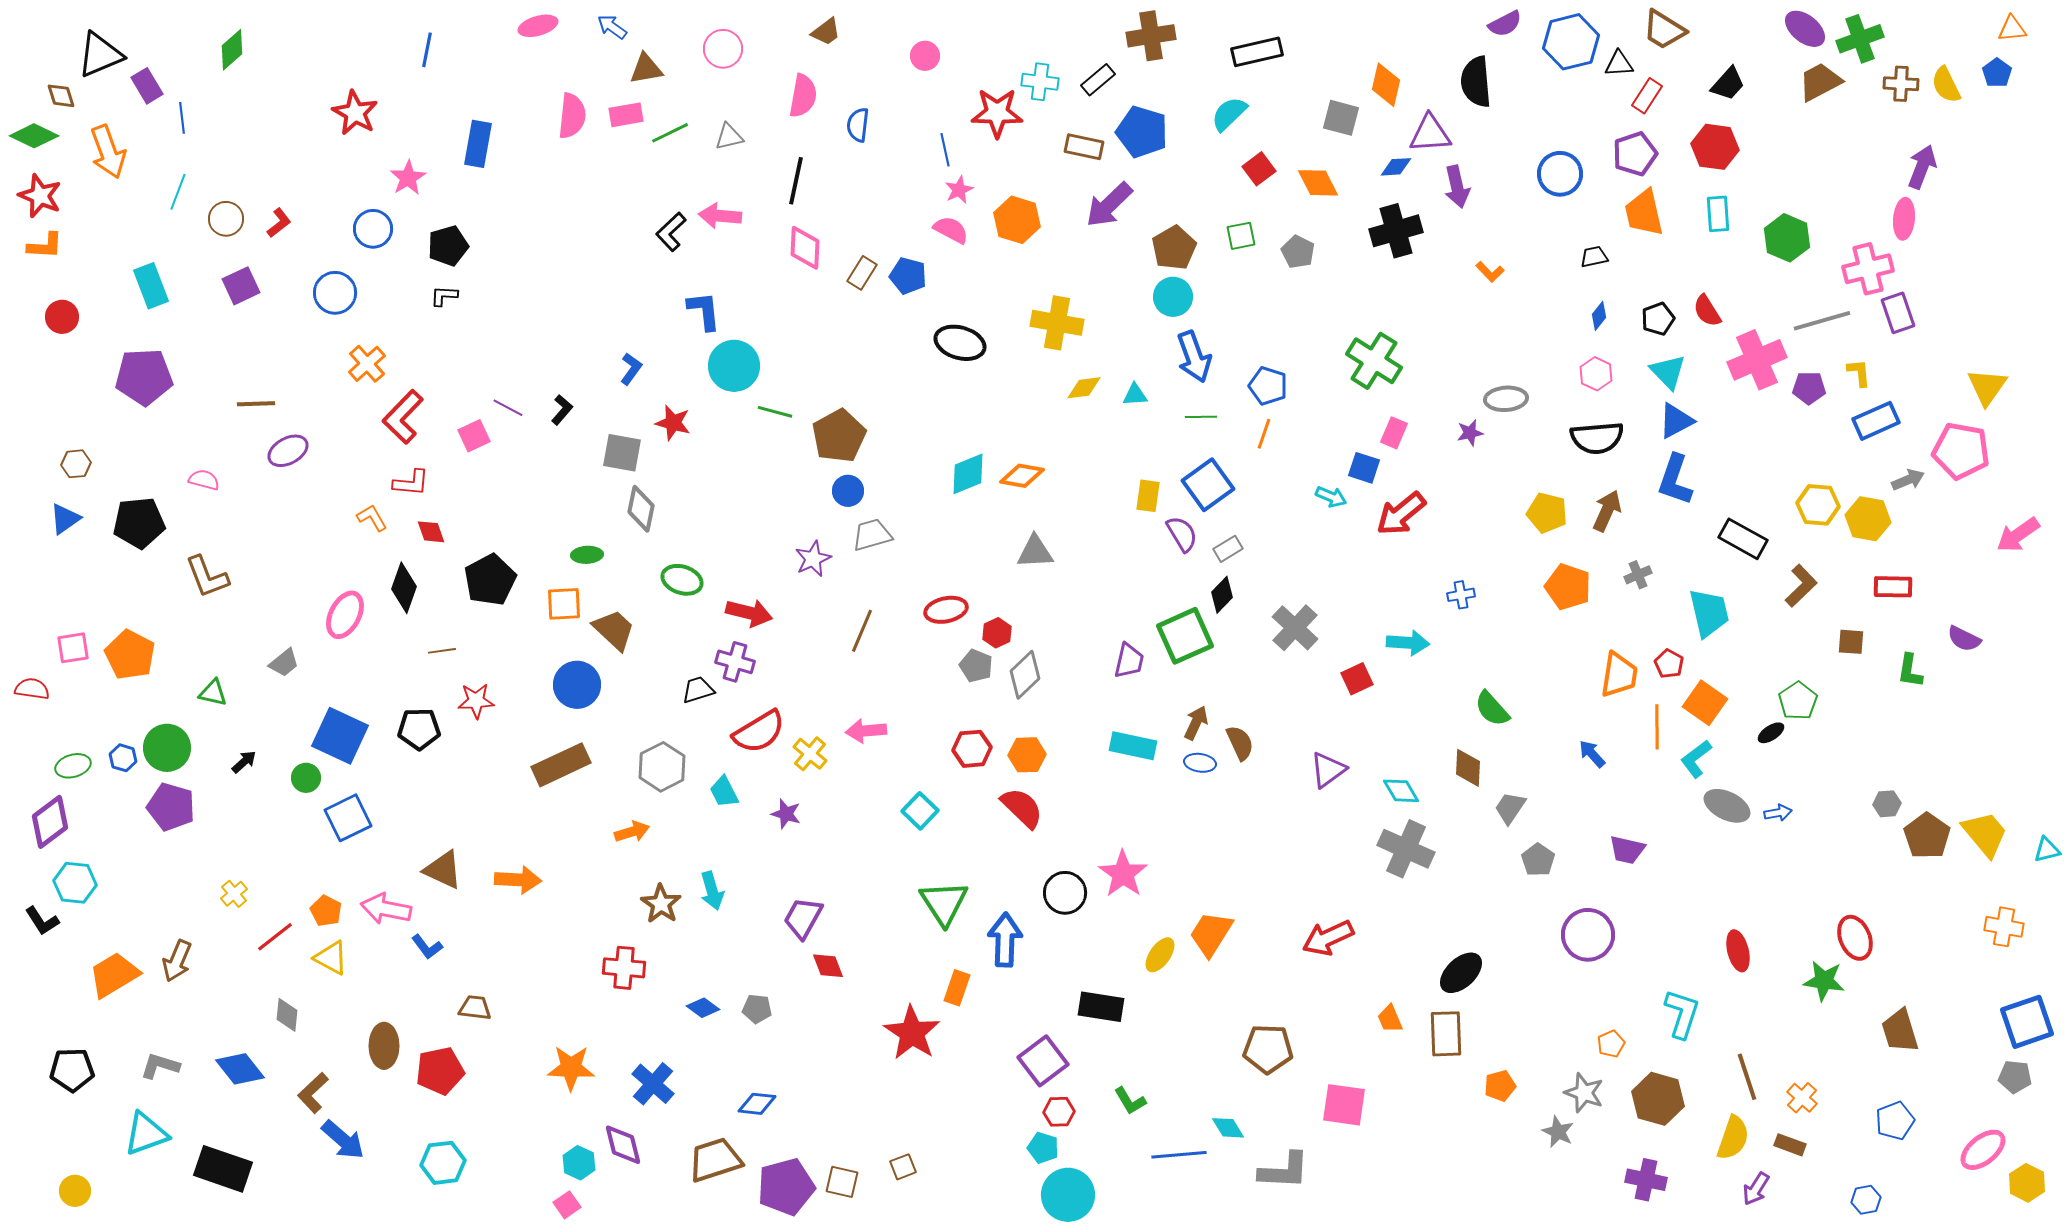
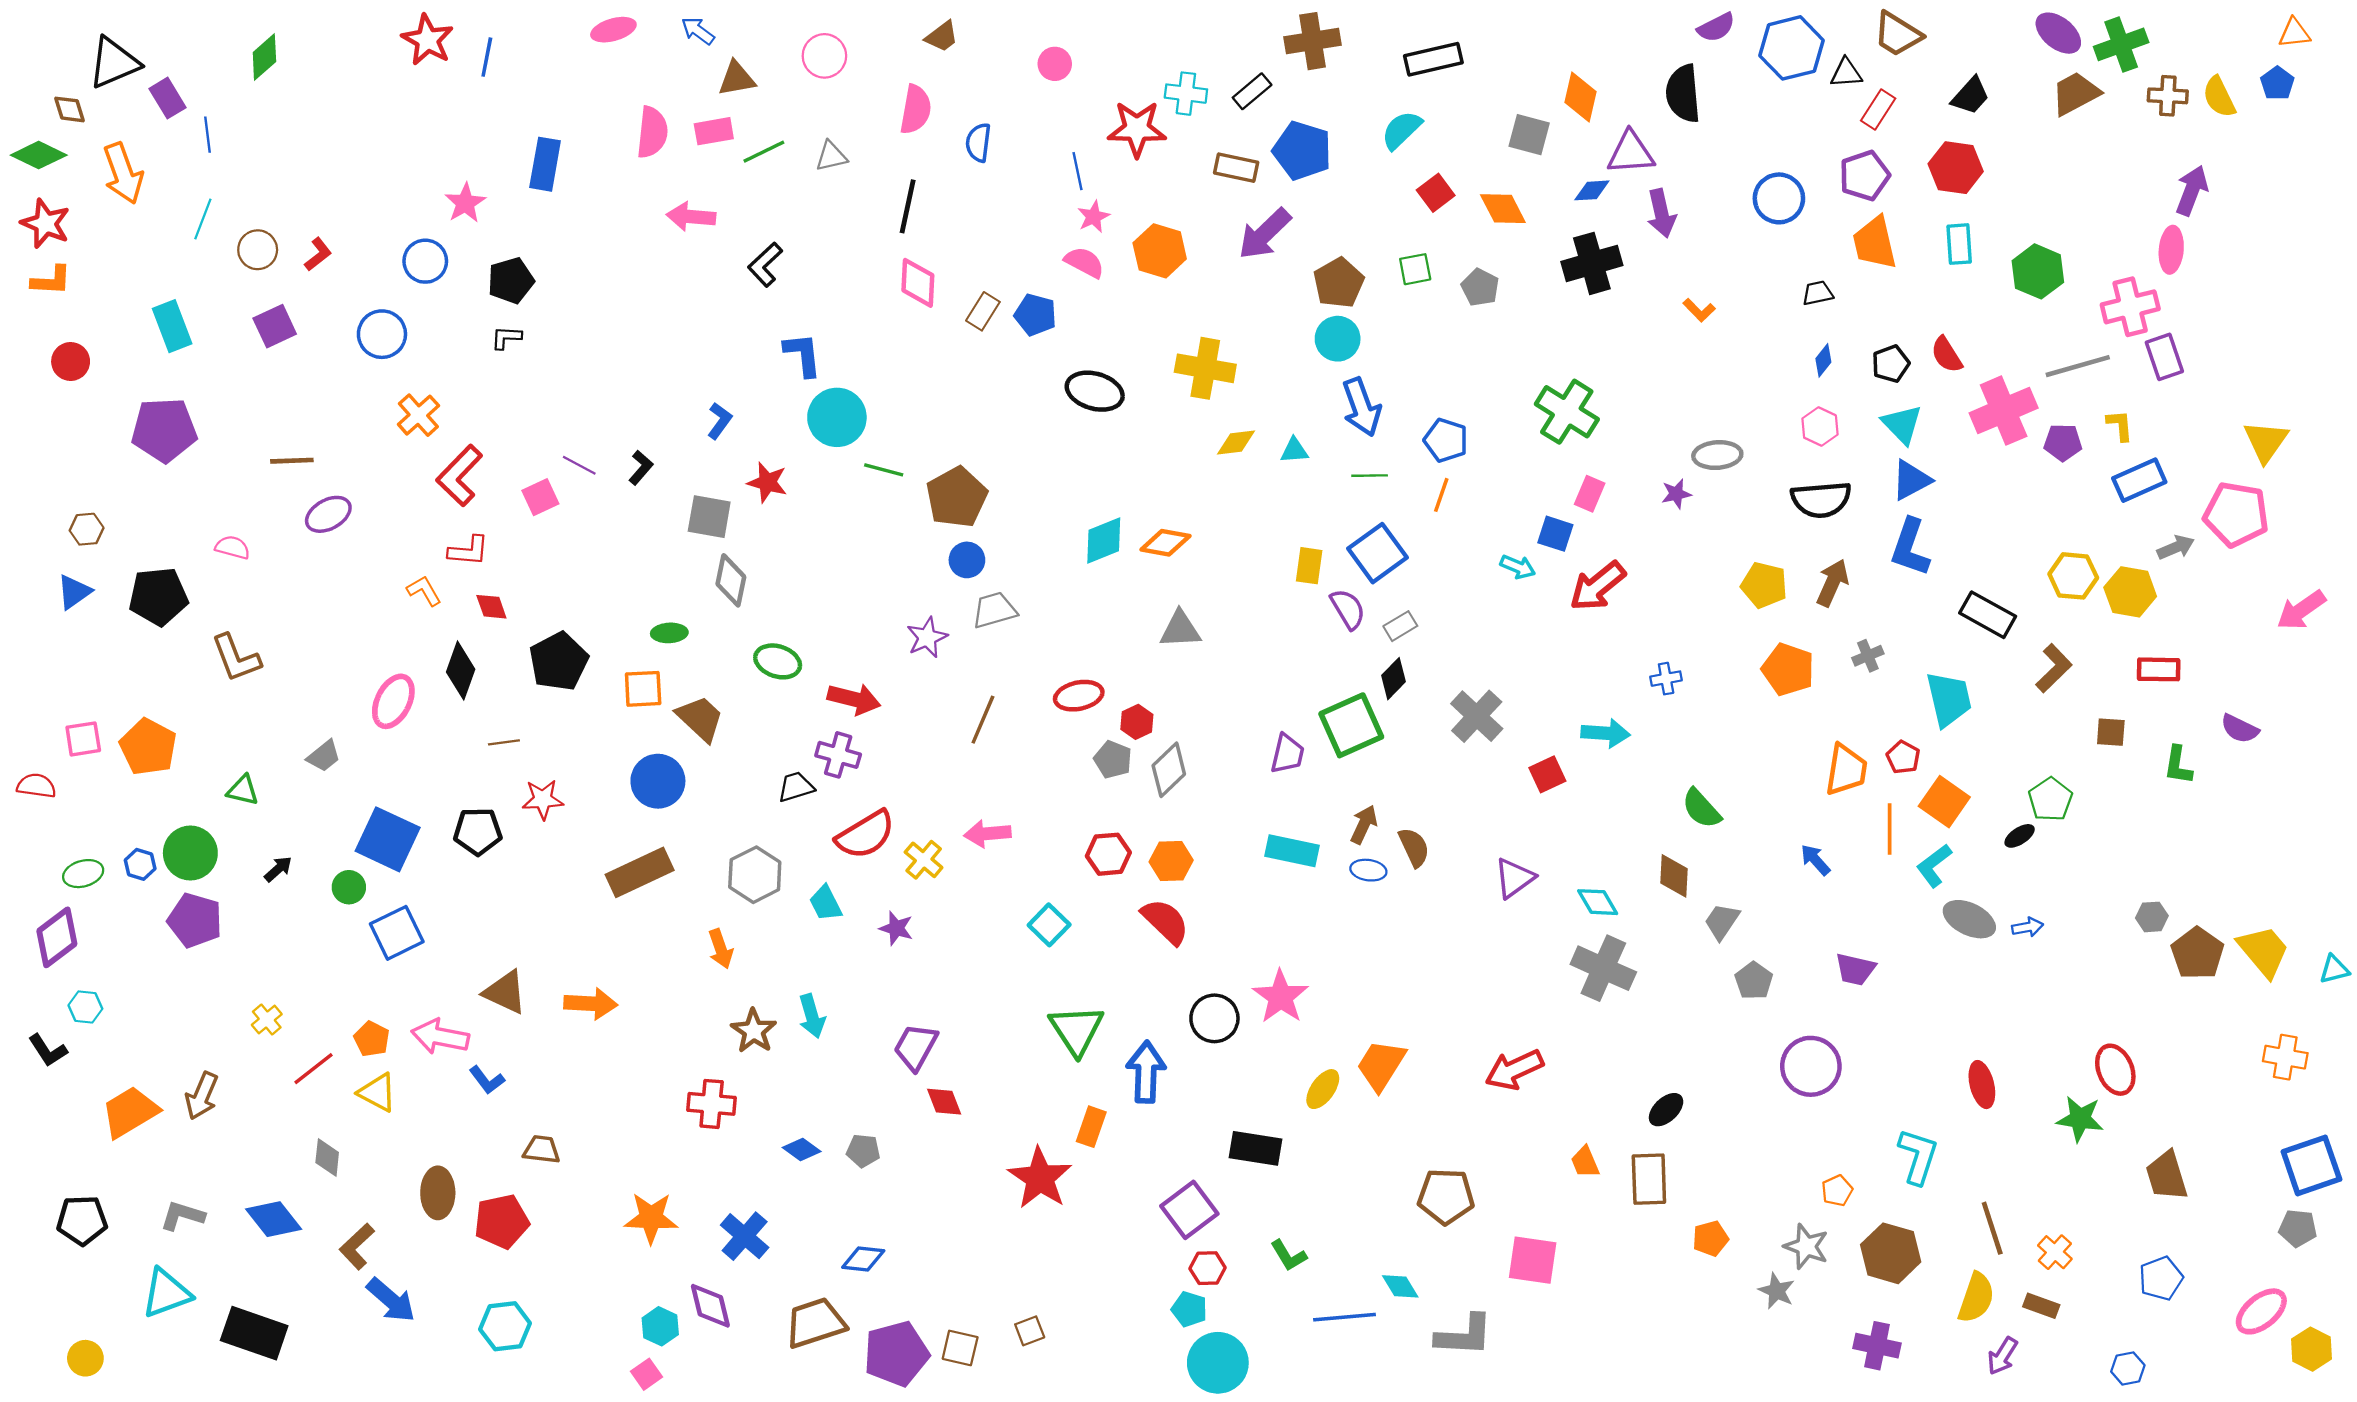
red star: (355, 113) -> (428, 40), moved
pink arrow: (720, 216) -> (691, 217), moved
orange arrow: (632, 832) -> (721, 949), turned 88
cyan hexagon: (75, 883) -> (85, 1007), size x0.7
black ellipse: (1461, 973) -> (1666, 1110), size x0.7

